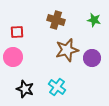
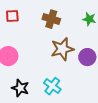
red square: (17, 32) -> (12, 16), moved

